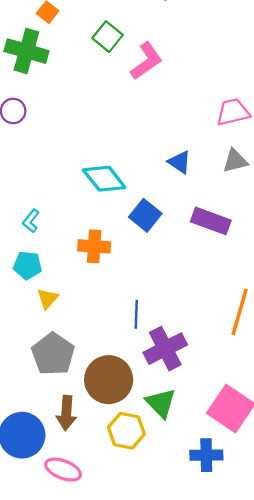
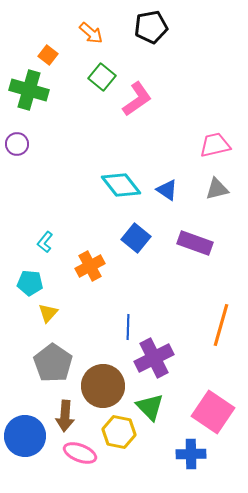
cyan diamond: (104, 179) -> (121, 185), moved
cyan L-shape: (31, 221) -> (45, 242), moved
orange cross: (94, 246) -> (90, 266), turned -32
pink ellipse: (63, 470) -> (80, 453), moved

